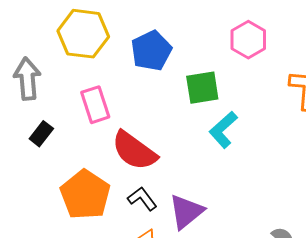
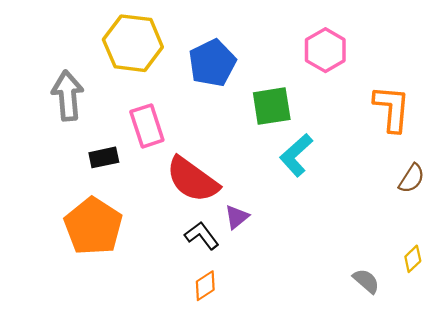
black rectangle: (41, 134) -> (104, 157), moved, turned 40
orange pentagon: (85, 195) -> (93, 226), moved
purple triangle: (186, 212) -> (237, 217), moved, size x0.6

